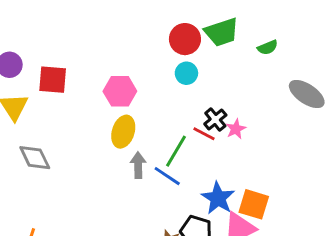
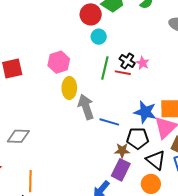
green line: (176, 151) -> (105, 68), moved
gray diamond: (35, 158) -> (18, 136), moved, turned -45
gray arrow: (138, 165) -> (86, 107), size x1.4
blue line: (167, 176) -> (109, 122), moved

